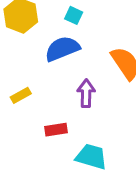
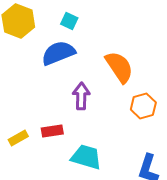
yellow rectangle: (21, 95) -> (18, 138), moved

